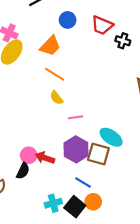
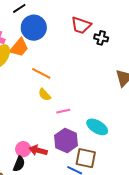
blue circle: (68, 20) -> (34, 28), moved, size x1.6
orange trapezoid: (50, 46) -> (19, 48), moved
brown square: (98, 154) -> (86, 158), moved

